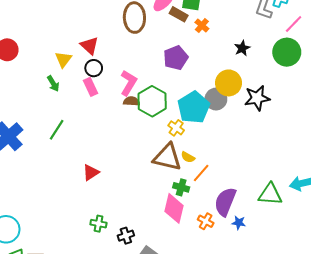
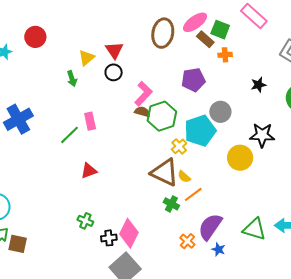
orange cross: (202, 25) -> (225, 55), turned 32
yellow circle: (229, 83) -> (240, 158), moved
pink rectangle: (91, 87) -> (90, 121), moved
gray circle: (216, 99) -> (220, 112), moved
green line: (57, 130) -> (69, 135), moved
pink diamond: (174, 208) -> (129, 233), moved

